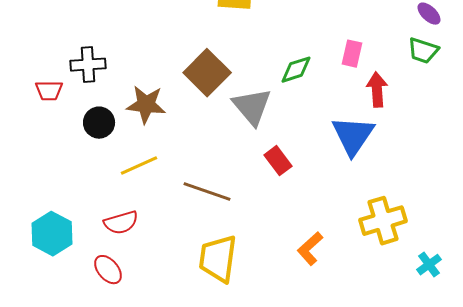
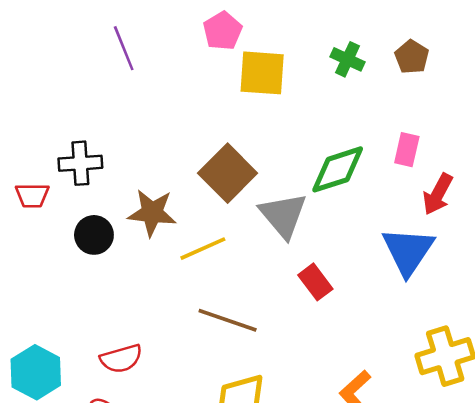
green diamond: (296, 70) -> (338, 169), size x1.4
red arrow: (377, 90) -> (438, 194), turned -148
yellow line: (139, 166) -> (203, 249), moved

